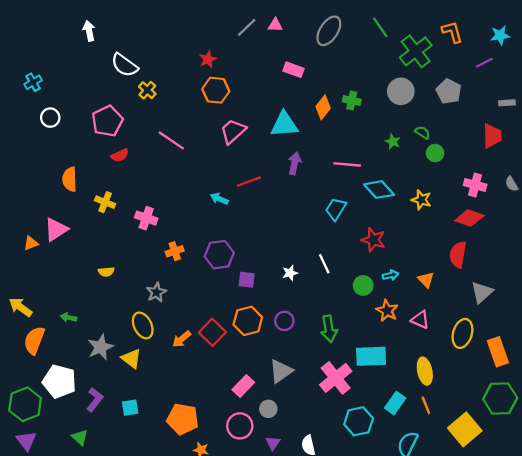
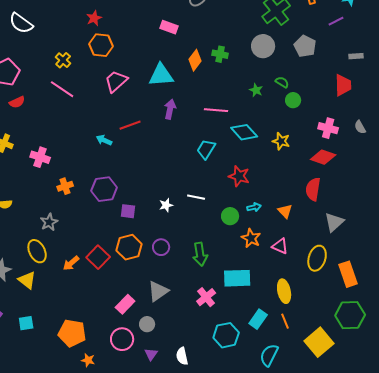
yellow cross: (147, 90) -> (63, 60), moved
white line: (324, 264) -> (196, 197), turned -54
pink cross: (336, 378) -> (206, 297), size x0.7

